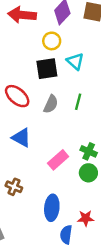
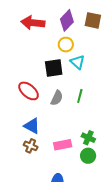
yellow circle: (52, 41) -> (66, 45), moved
pink rectangle: (58, 160) -> (63, 145), turned 30
brown cross: (14, 187) -> (31, 146), moved

